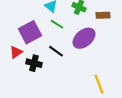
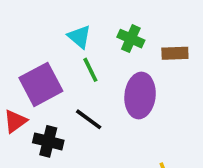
green line: (57, 24) -> (90, 70), turned 32
purple ellipse: (84, 38) -> (140, 95), turned -45

